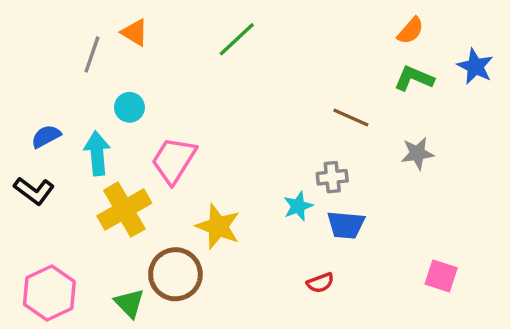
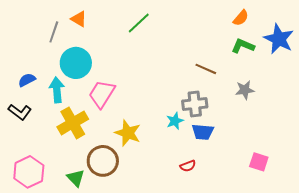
blue star: (475, 66) -> (279, 39), size x1.4
cyan circle: (129, 107) -> (76, 63), size x1.8
gray cross: (332, 177) -> (195, 104), size x1.4

